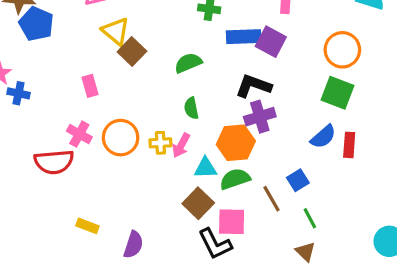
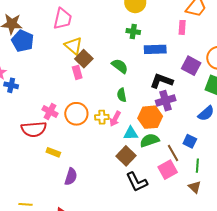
purple square: (271, 42) -> (191, 66), moved
green semicircle: (188, 63) -> (120, 66), turned 60
pink rectangle: (90, 86) -> (77, 72), moved
blue square: (298, 180) -> (190, 141), turned -32
green line: (310, 218) -> (197, 166), turned 32
pink square: (232, 222) -> (168, 170), moved, turned -30
yellow rectangle: (87, 226) -> (53, 152), moved
purple semicircle: (133, 245) -> (71, 177), moved

